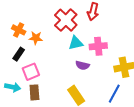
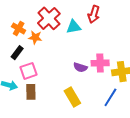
red cross: (66, 20) -> (49, 18), moved
cyan triangle: (76, 43) -> (74, 27), moved
pink cross: (98, 46) -> (100, 63), moved

